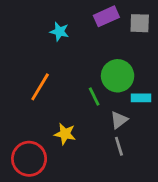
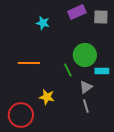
orange line: (40, 87) -> (29, 63), turned 60

